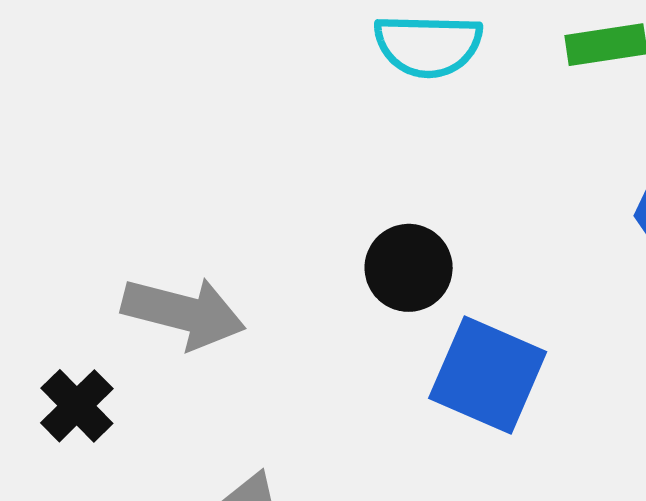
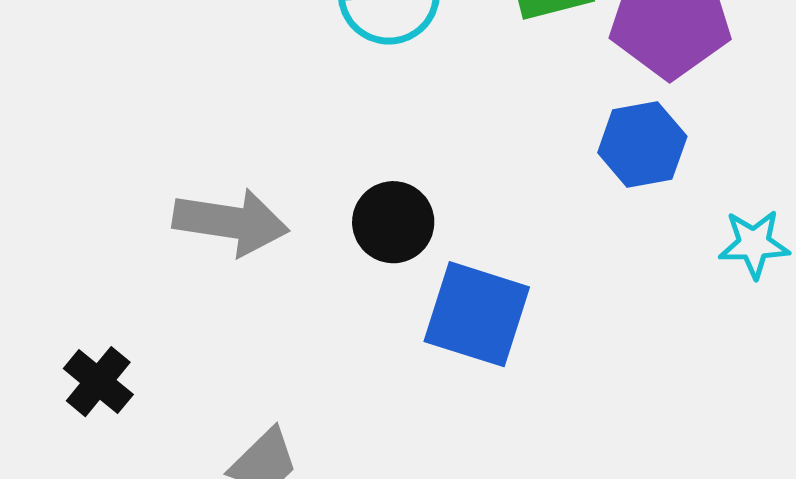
gray arrow: (184, 313) -> (231, 222), moved

